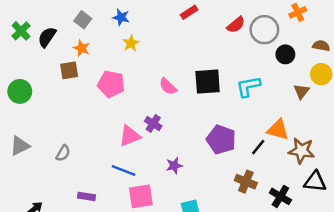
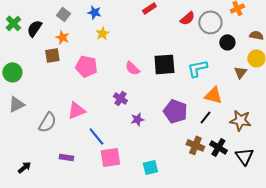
orange triangle: (278, 130) -> (213, 95), moved
pink triangle: (130, 136) -> (76, 110), moved
gray triangle: (20, 146) -> (16, 104), moved
gray semicircle: (63, 153) -> (47, 122), size x1.5
purple star: (174, 166) -> (137, 119), moved
blue line: (124, 170) -> (96, 136), turned 30
black triangle: (315, 182) -> (244, 156), moved, turned 48
black cross: (280, 196) -> (218, 147), moved

